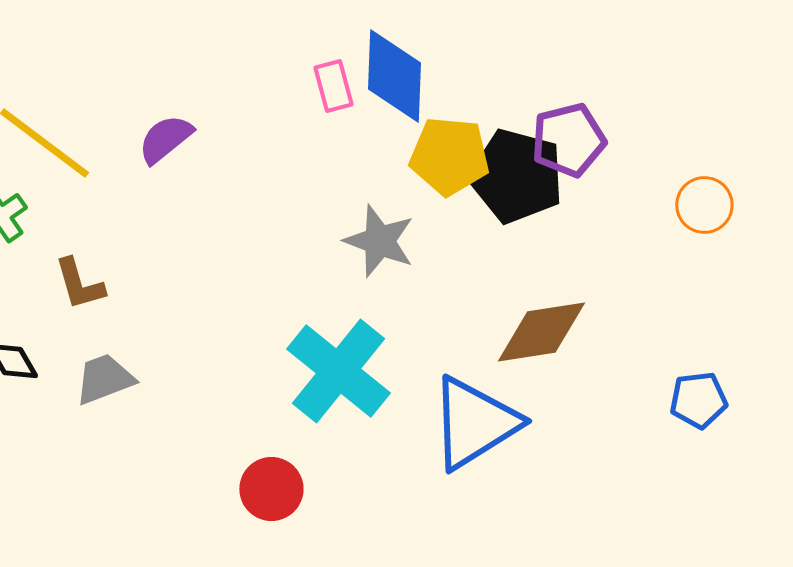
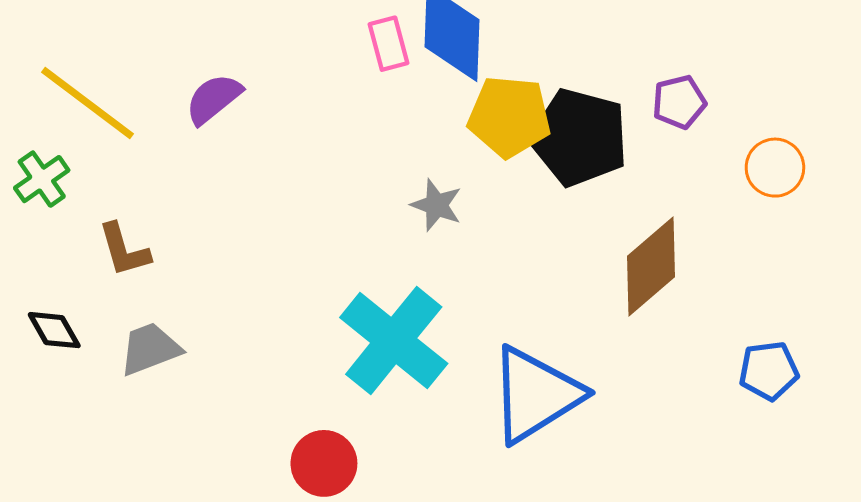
purple pentagon: (568, 140) -> (679, 102), moved, size x0.7
gray star: (379, 241) -> (436, 205), size x0.7
brown diamond: (541, 332) -> (651, 267), moved, turned -32

